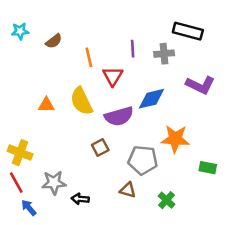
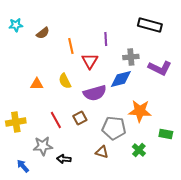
gray cross: (164, 54) -> (131, 57), moved
yellow semicircle: (81, 101) -> (65, 81), size x0.7
yellow cross: (20, 153) -> (16, 122), turned -30
red line: (16, 183) -> (56, 120), moved
green cross: (167, 200) -> (139, 150), moved

